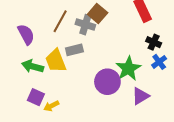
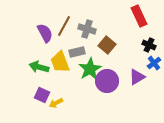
brown square: (98, 14) -> (107, 45), moved
purple semicircle: (26, 34) -> (45, 33), moved
green star: (128, 69) -> (90, 69), moved
purple triangle: (140, 96) -> (137, 77), moved

